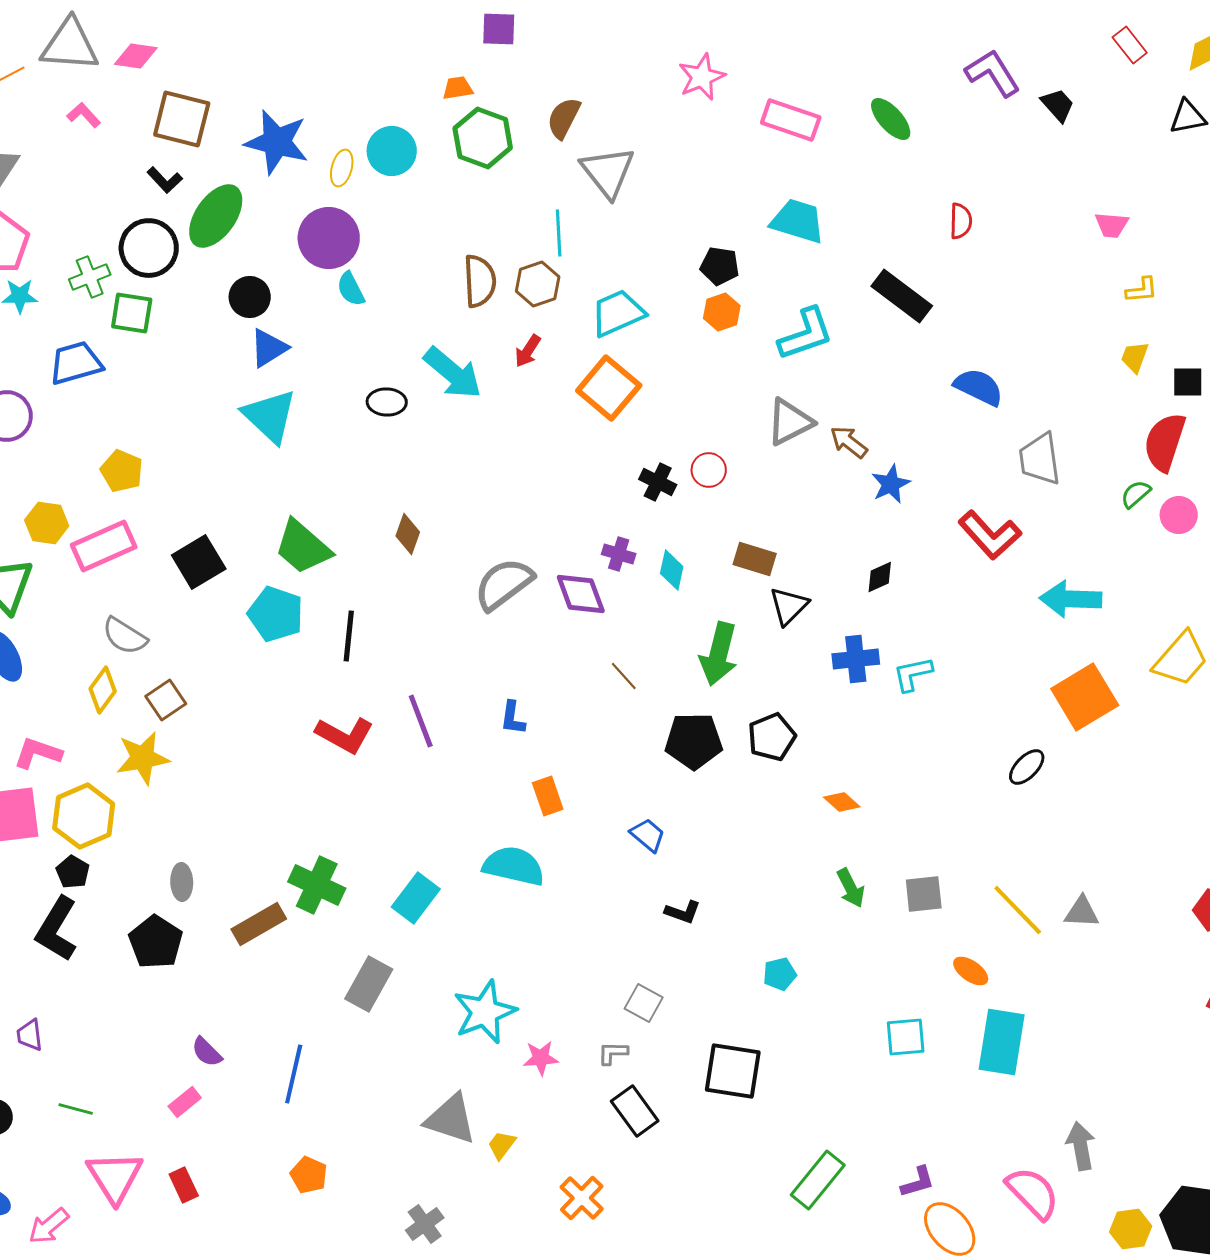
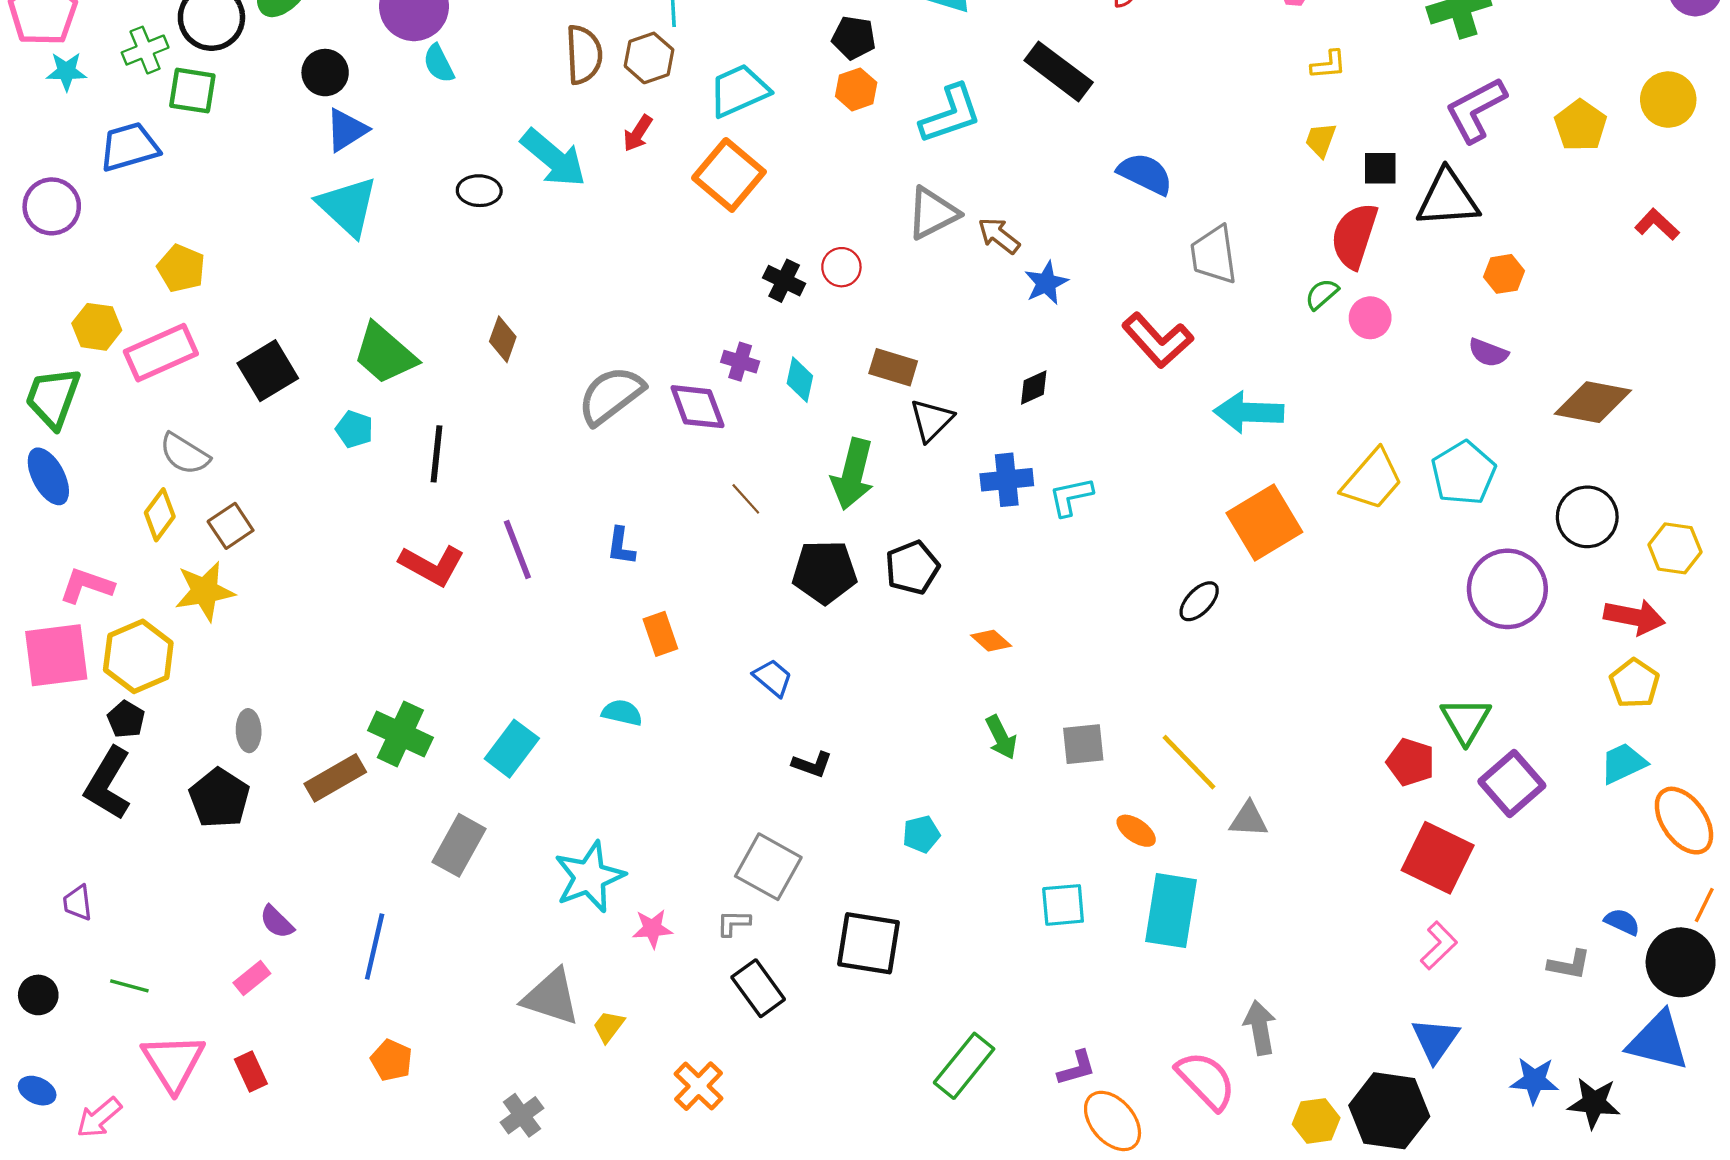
cyan pentagon: (276, 614) -> (354, 429), size x0.6
cyan semicircle: (514, 866) -> (622, 713), size x0.6
gray triangle: (1082, 912) -> (1249, 819), moved
gray square: (644, 1003) -> (768, 867), size x1.5

